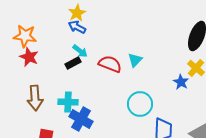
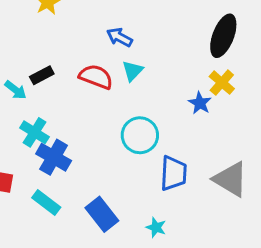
blue arrow: (77, 27) -> (119, 37), moved
cyan arrow: (80, 51) -> (16, 90), moved
cyan cross: (68, 102) -> (35, 132), turned 30

